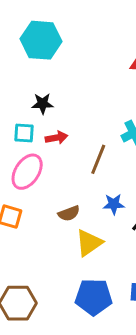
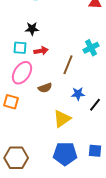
brown semicircle: (69, 213) -> (45, 88), moved

